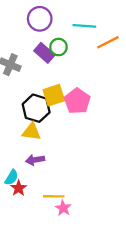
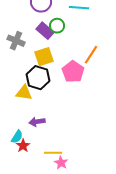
orange line: (108, 42) -> (91, 55), moved, turned -30
yellow square: (54, 95) -> (44, 57), moved
yellow triangle: (31, 132) -> (24, 93), moved

